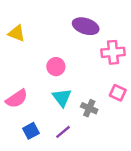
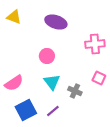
purple ellipse: (86, 26) -> (56, 22), moved
yellow triangle: (17, 33) -> (14, 17), moved
blue square: (31, 131) -> (26, 110), size x1.5

